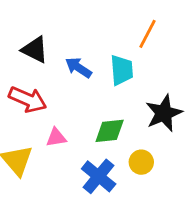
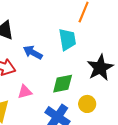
blue arrow: (78, 68) -> (33, 52), moved

